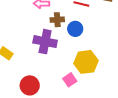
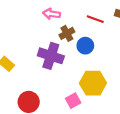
brown cross: (57, 20) -> (67, 33), turned -32

